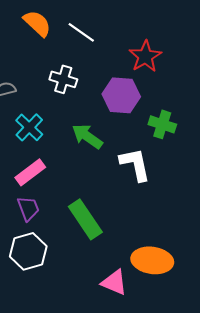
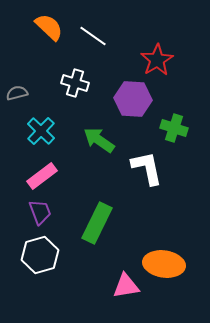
green rectangle: (85, 219) -> (97, 223), turned 60
pink triangle: (114, 282) -> (126, 286), turned -32

